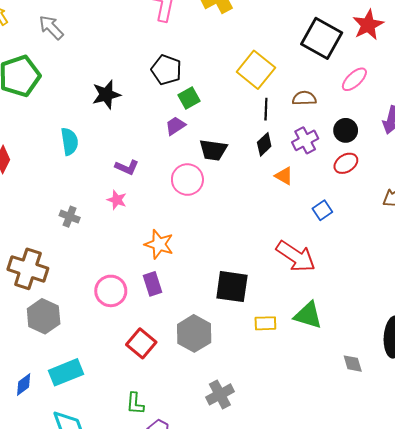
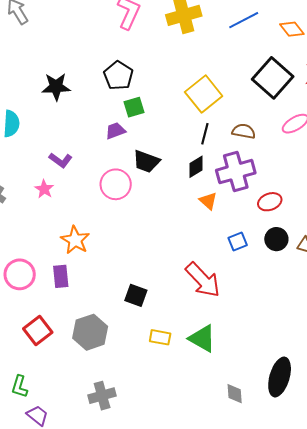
black circle: (346, 130) -> (276, 239), moved
purple cross: (305, 140) -> (236, 172), size x1.5
black square: (232, 287) -> (136, 295), size x0.7

